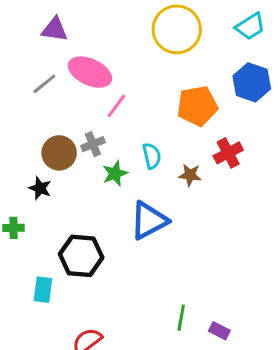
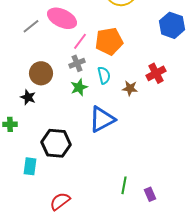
orange pentagon: (197, 106) -> (109, 41), moved
gray cross: (93, 144) -> (77, 63), moved
purple rectangle: (219, 331) -> (150, 194), turned 40

